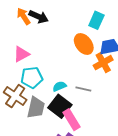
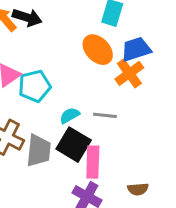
cyan pentagon: (32, 77) -> (35, 86), moved
pink rectangle: (71, 120) -> (93, 162), turned 40

